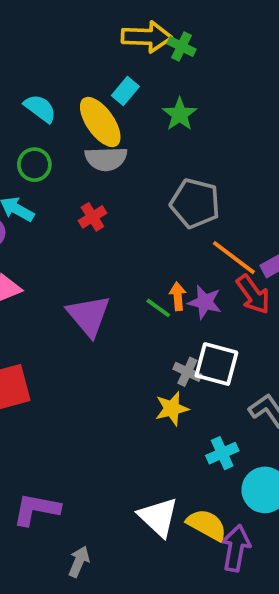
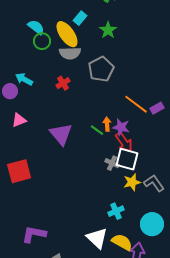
green circle: (34, 165) -> (42, 41), moved
gray pentagon: (195, 203) -> (101, 69), moved, turned 30
red arrow: (253, 294) -> (124, 142), moved
yellow star: (172, 409) -> (132, 182), moved
cyan cross: (222, 453) -> (116, 211), moved

